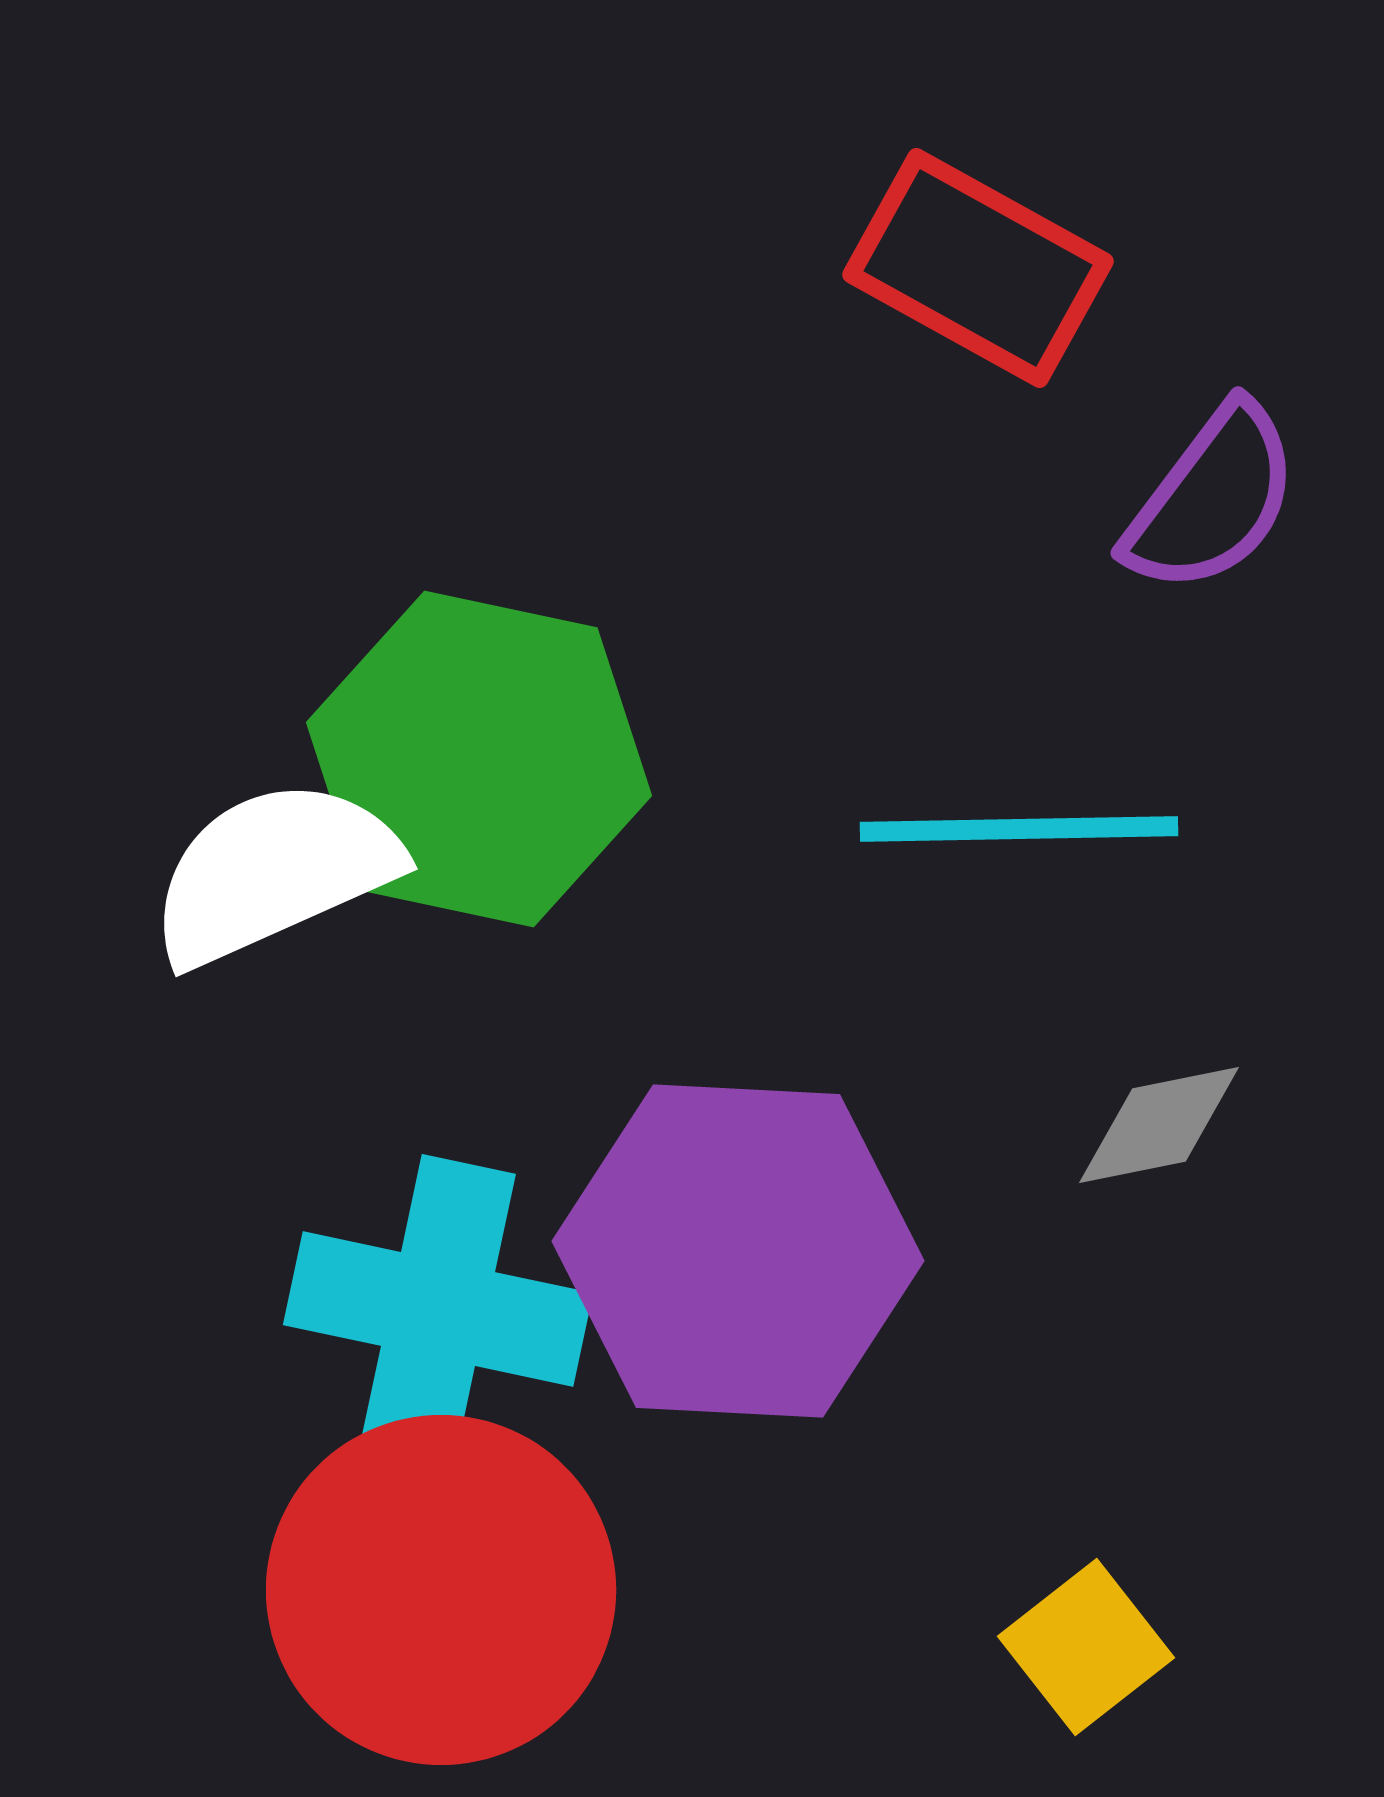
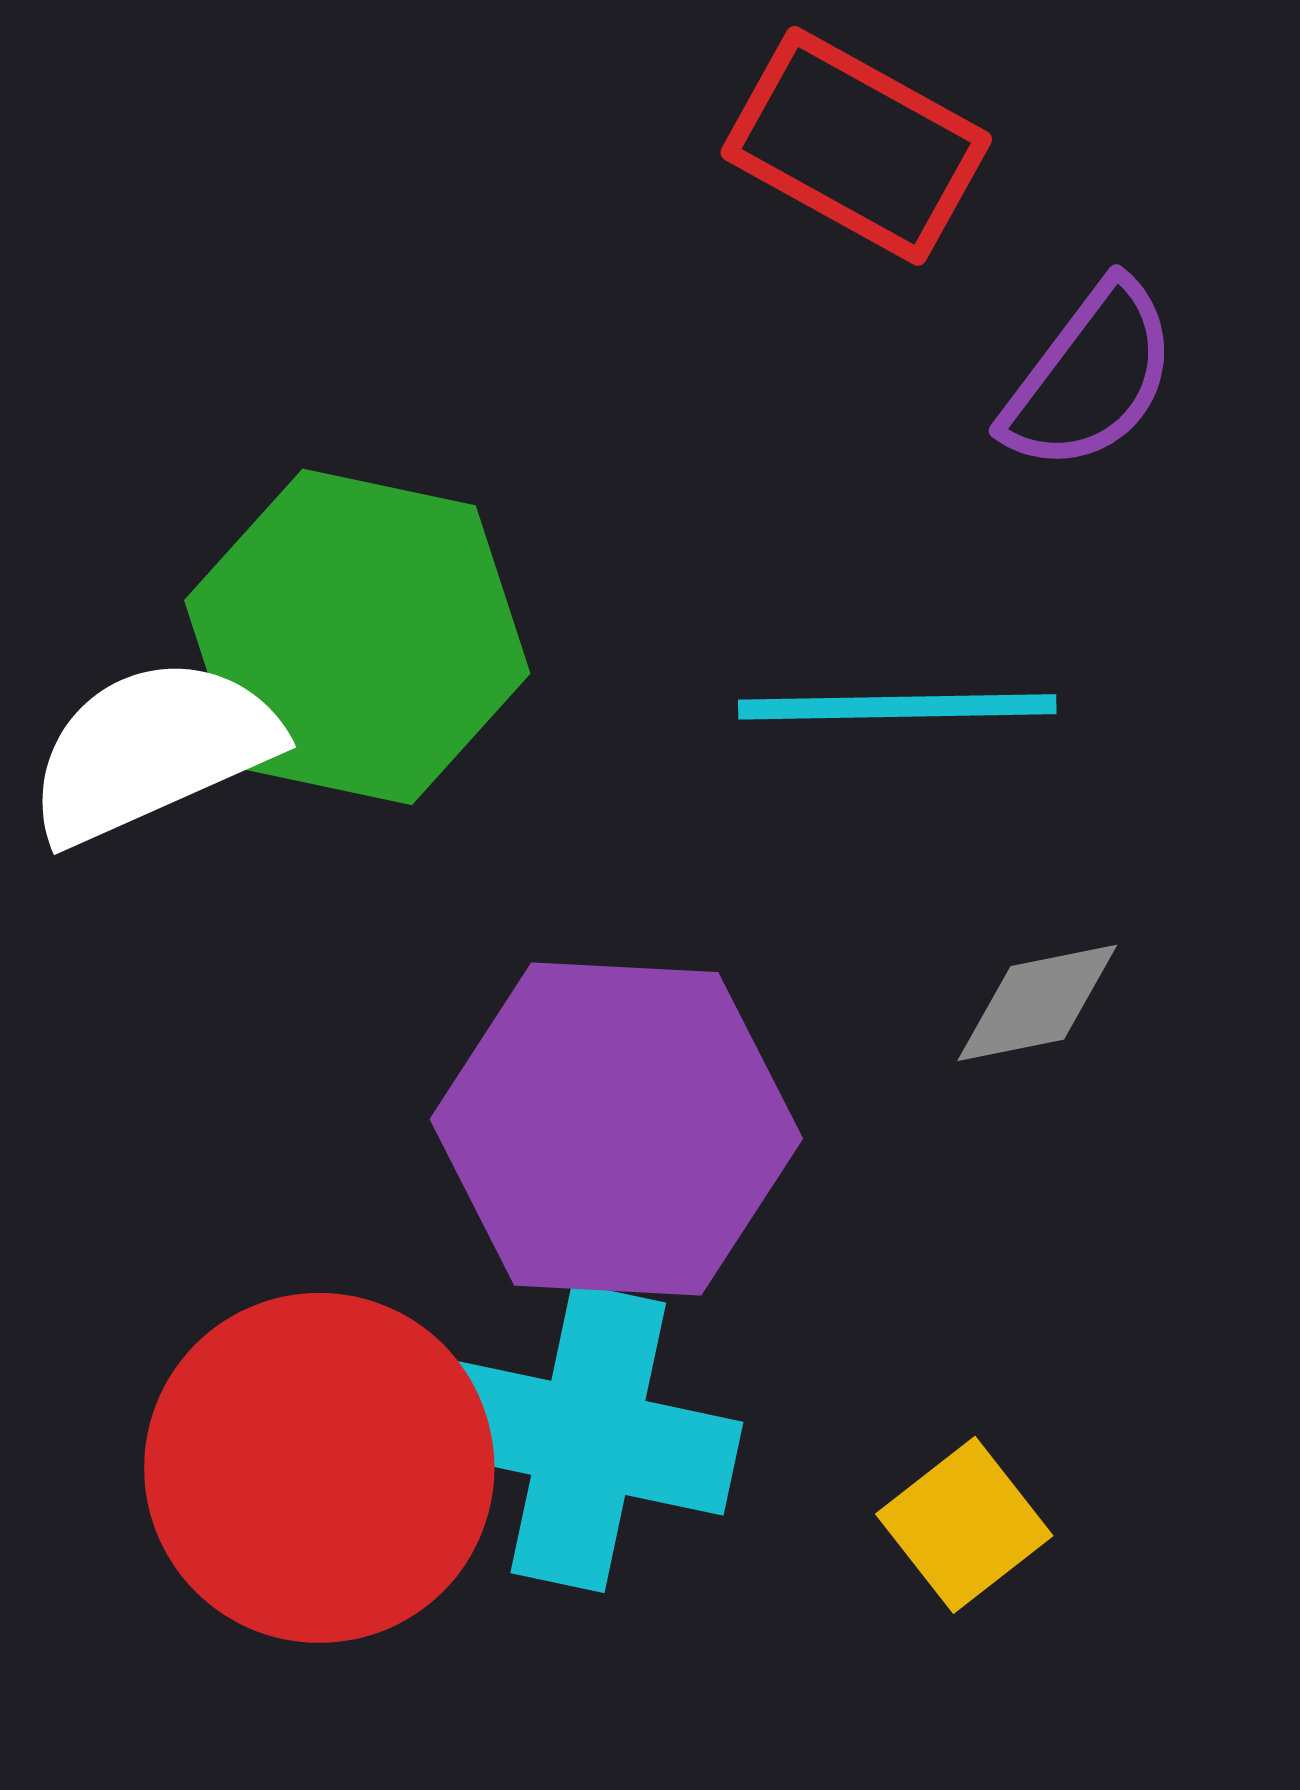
cyan cross: (438, 1309) -> (588, 1438), moved

